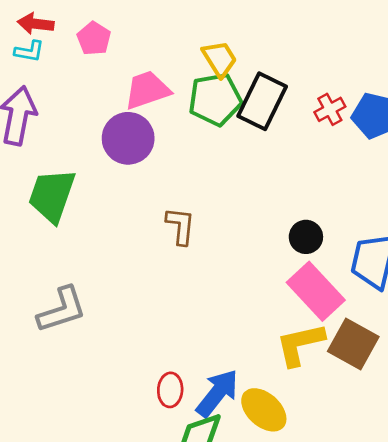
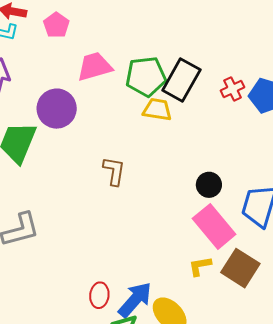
yellow trapezoid: (219, 59) -> (157, 110), moved, turned -52
purple circle: (128, 138) -> (57, 109), moved
yellow L-shape: (300, 344) -> (200, 266), size x0.6

